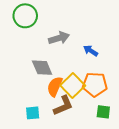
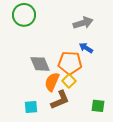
gray arrow: (59, 38) -> (83, 23), moved
orange pentagon: (95, 84) -> (70, 63), moved
yellow square: (73, 86) -> (69, 81), size x0.6

